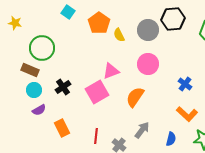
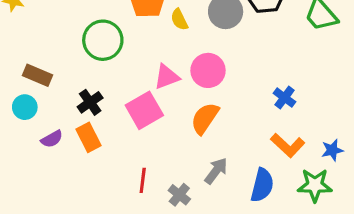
green circle: (42, 48) -> (103, 40), moved
pink circle: (148, 64) -> (208, 70), moved
cyan circle: (34, 90) -> (25, 107), moved
orange rectangle: (62, 128) -> (89, 137), moved
blue semicircle: (171, 139) -> (262, 185), size x1.5

